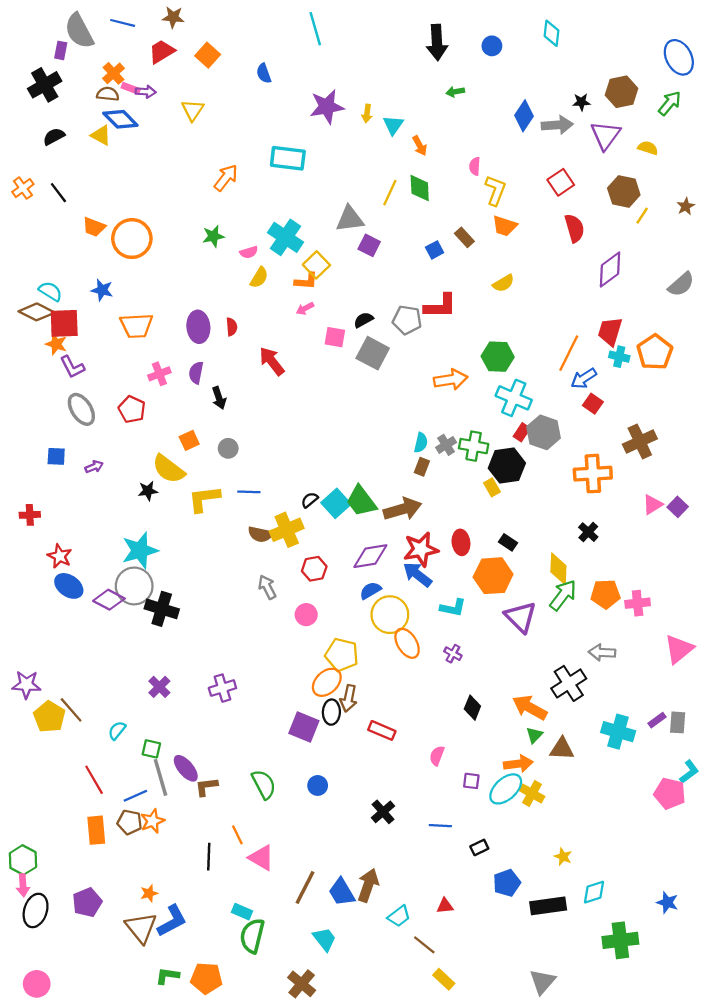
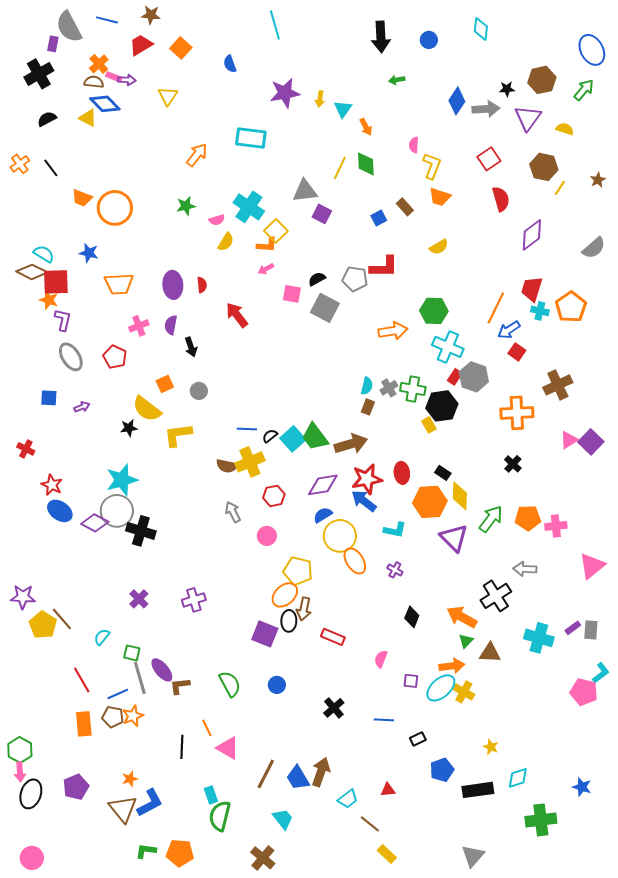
purple L-shape: (72, 367) -> (63, 320), turned -140
blue line: (249, 492) -> (247, 429), moved
purple square: (678, 507) -> (591, 442), size x1.4
red cross: (30, 515) -> (26, 449), turned 30
yellow diamond: (558, 569) -> (460, 496), moved
cyan rectangle: (242, 912) -> (211, 795), turned 48

